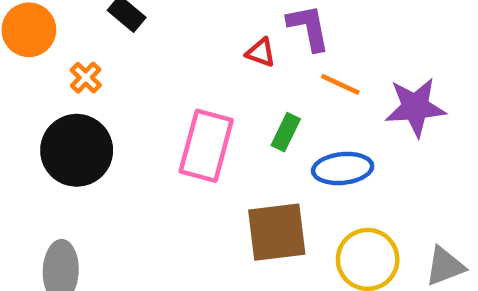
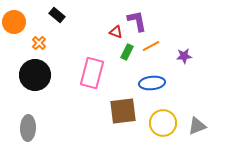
orange line: (340, 84) -> (151, 46), turned -54
purple star: (415, 107) -> (184, 56), size x0.6
green rectangle: (286, 132) -> (127, 52), moved

